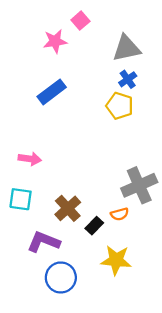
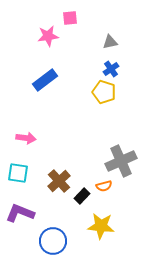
pink square: (80, 21) -> (70, 18), turned 35
gray triangle: (127, 48) -> (110, 42), size x0.6
purple L-shape: (44, 242) -> (20, 213), moved

